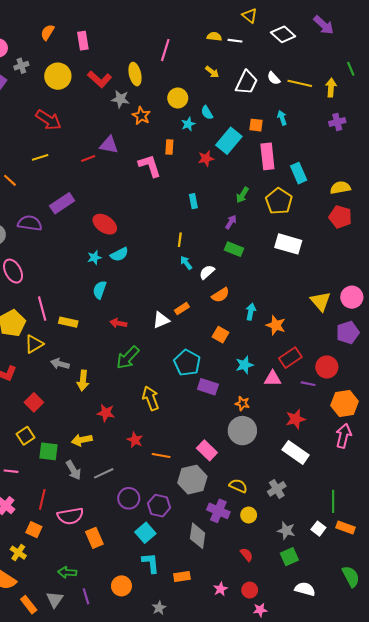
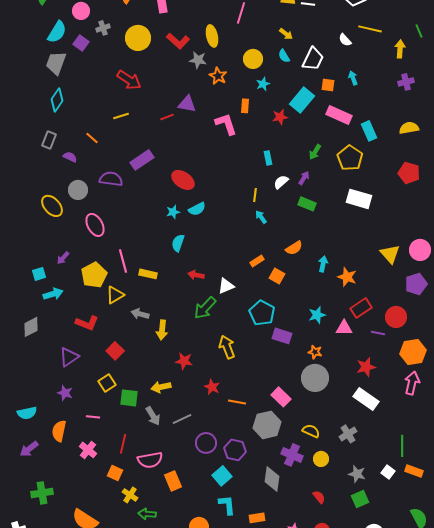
white trapezoid: (247, 82) -> (313, 59), moved
yellow line: (300, 83) -> (370, 29), moved
cyan semicircle: (207, 113) -> (284, 56), moved
pink rectangle: (267, 156) -> (339, 115), turned -60
yellow semicircle: (340, 188) -> (409, 128), moved
white semicircle: (207, 272) -> (281, 182), moved
white triangle: (161, 320) -> (226, 286), moved
orange square: (220, 335) -> (277, 276), moved
yellow cross: (18, 553) -> (130, 495), moved

